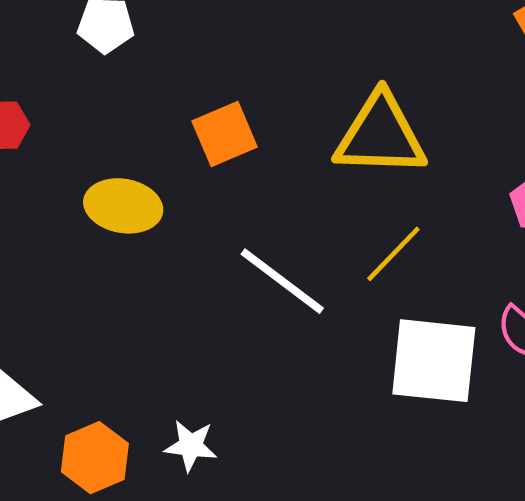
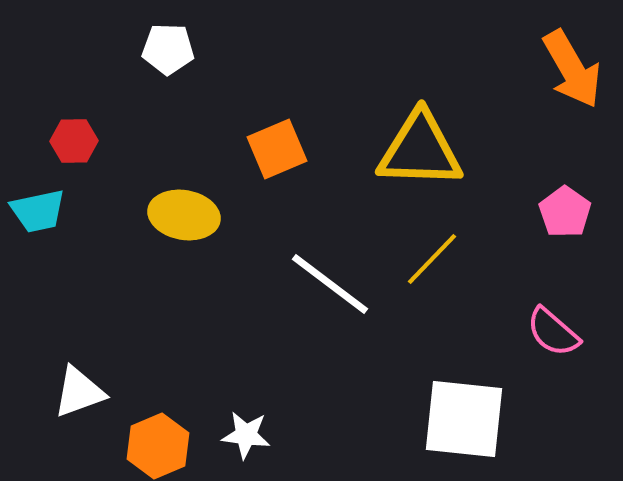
white square: (434, 361) -> (464, 419), moved

